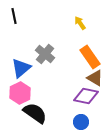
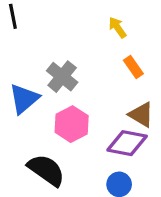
orange rectangle: (90, 57) -> (133, 67), moved, size x0.6
pink hexagon: (20, 93) -> (72, 124), moved

